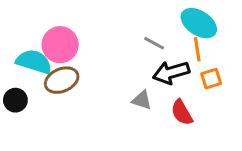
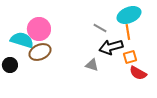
cyan ellipse: (199, 23) -> (129, 15), turned -55
orange square: (211, 79) -> (130, 57), moved
red semicircle: (182, 112) -> (138, 73), moved, turned -30

